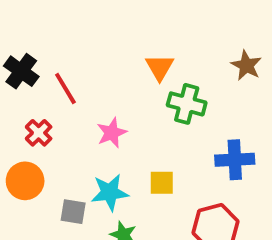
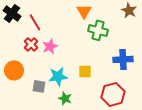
red cross: (39, 133) -> (31, 44), moved
pink star: (112, 133) -> (50, 46), moved

